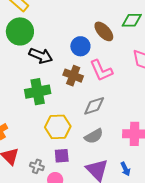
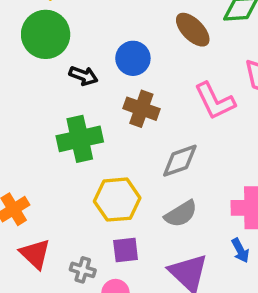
blue circle: (80, 46) -> (133, 58), moved
black arrow: (41, 56) -> (83, 76), size x0.7
pink L-shape: (101, 70) -> (215, 101), moved
blue arrow: (125, 169) -> (240, 250), moved

